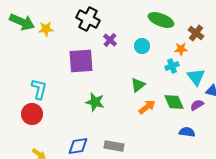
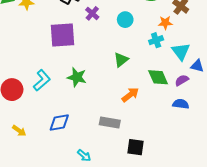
cyan L-shape: (39, 89) -> (42, 80), moved, turned 35
orange arrow: (147, 107) -> (130, 95), moved
blue semicircle: (187, 132) -> (181, 104), moved
gray rectangle: (114, 146) -> (110, 122), moved

